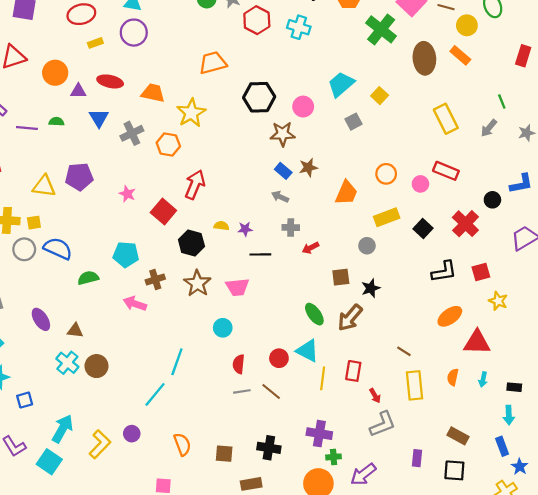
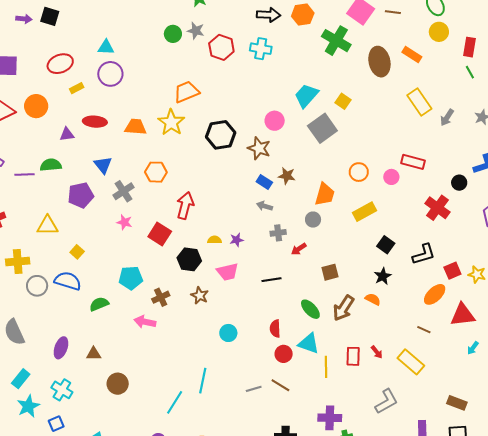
yellow circle: (467, 25) -> (439, 32), moved
orange circle: (55, 73) -> (36, 106), moved
black hexagon: (259, 97) -> (221, 135), moved
green line: (502, 102) -> (470, 72), moved
yellow star: (191, 113) -> (171, 122), moved
blue triangle: (99, 118) -> (103, 165), moved
yellow rectangle: (446, 119) -> (419, 102), moved
green semicircle: (56, 122) -> (51, 165), size x1.5
gray square: (354, 122) -> (322, 128), size x1.8
gray cross: (132, 133) -> (124, 191), moved
brown star: (283, 134) -> (259, 148), turned 30
brown star: (308, 167) -> (287, 176), turned 30
purple pentagon: (79, 177) -> (81, 195), moved
yellow square: (34, 223) -> (77, 252), moved, turned -32
black square: (423, 228) -> (386, 245), moved
gray circle: (367, 246) -> (313, 220), moved
black line: (260, 254) -> (271, 280), moved
red square: (481, 272) -> (452, 271), moved
brown star: (197, 283) -> (200, 296), size x0.7
pink trapezoid: (237, 287) -> (228, 272), moved
black star: (371, 288) -> (383, 276), moved
purple ellipse: (41, 319) -> (61, 348), turned 60
brown line: (404, 351) -> (424, 330), moved
cyan line: (177, 362) -> (203, 381), moved
cyan cross: (67, 363) -> (62, 390), moved
red semicircle: (239, 364) -> (275, 329), moved
orange semicircle: (453, 377) -> (373, 299), moved, turned 112
cyan arrow: (483, 379) -> (473, 348), turned 32
yellow rectangle: (415, 385) -> (411, 362), turned -36
red arrow: (375, 396) -> (377, 352), moved

